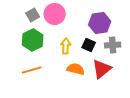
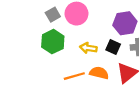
yellow arrow: (66, 46) -> (88, 48), turned -84
orange line: (32, 70) -> (74, 76), moved

